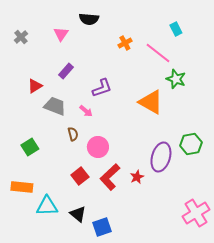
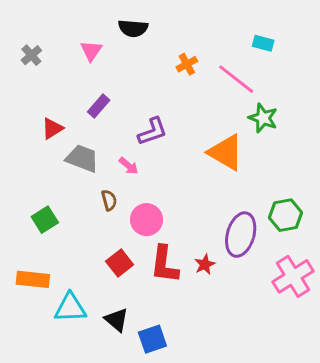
cyan rectangle: (176, 29) -> (263, 43), turned -48
red L-shape: (110, 177) -> (164, 264), turned -40
pink cross: (196, 213) -> (293, 276), moved

